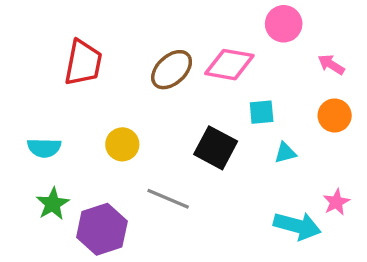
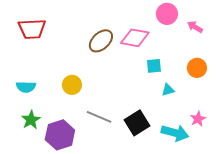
red trapezoid: (83, 63) -> (32, 29), moved, turned 76
pink arrow: (331, 65) -> (195, 27), moved
black square: (216, 148) -> (137, 123), moved, turned 30

